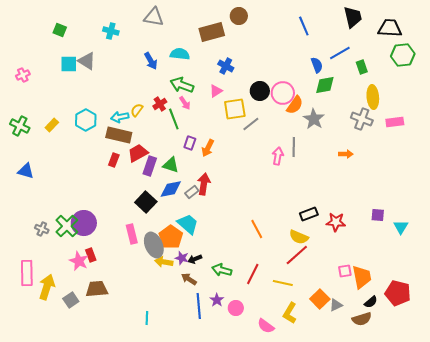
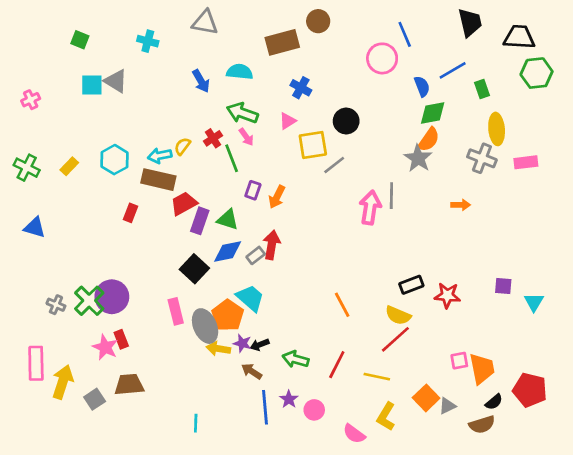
pink circle: (283, 93) -> (382, 58), moved
orange semicircle: (295, 105) -> (429, 140), moved
pink arrow: (278, 156) -> (370, 208), size x1.4
red rectangle: (114, 160) -> (130, 213), moved

